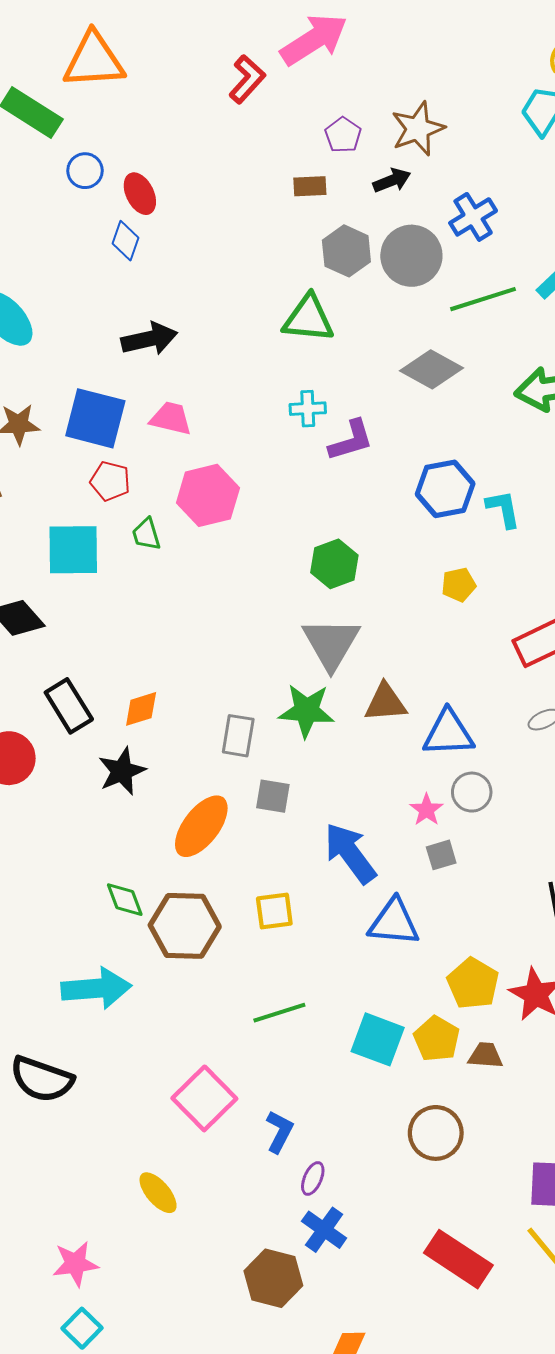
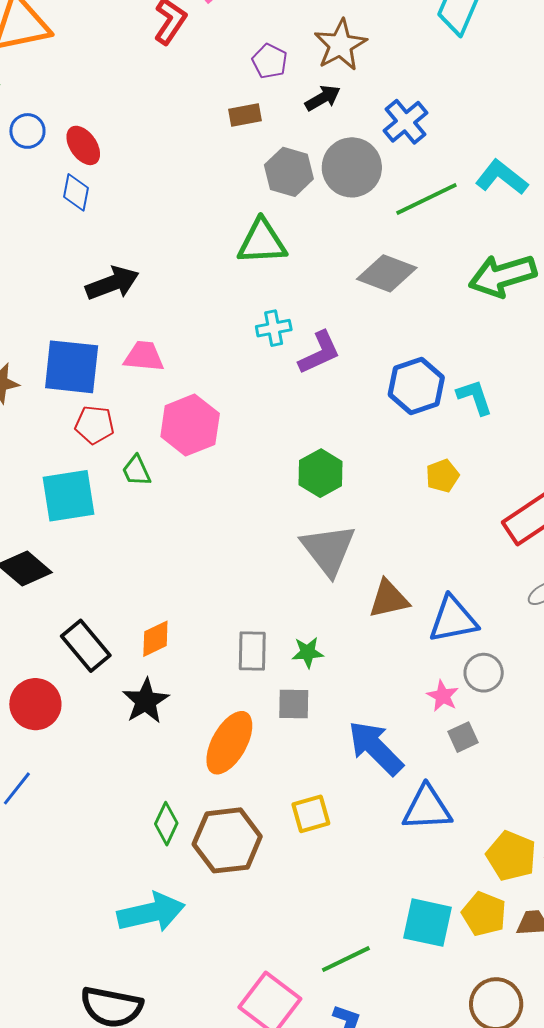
green star: (307, 711) -> (308, 652), moved, size x0.6
green diamond: (125, 900) -> (166, 824), turned 54
green line: (279, 1013) -> (346, 959), moved

